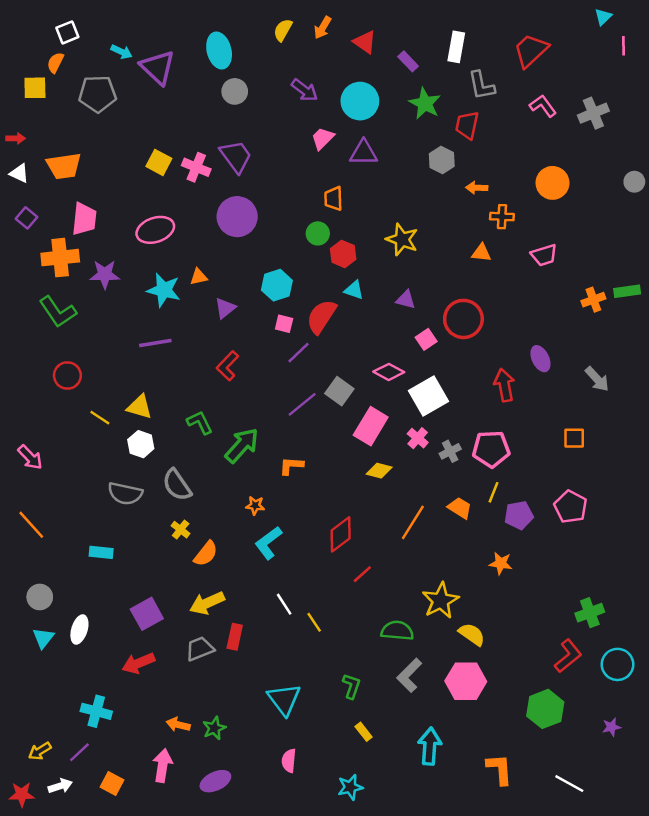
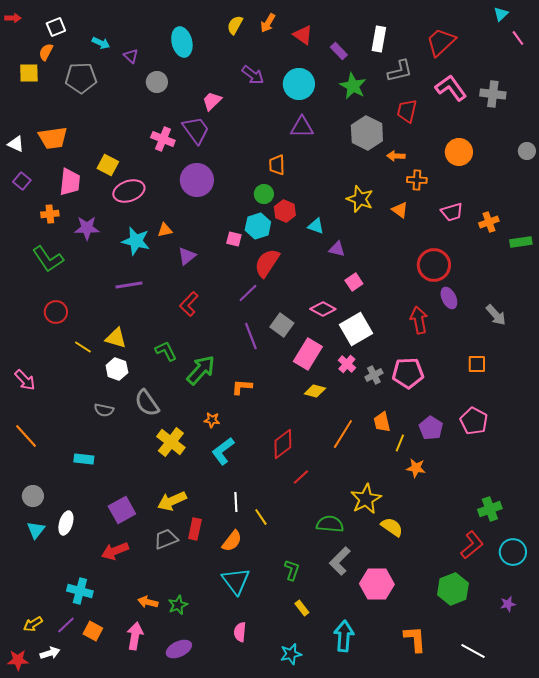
pink line: (624, 46) -> (518, 38), turned -35
purple triangle: (158, 67) -> (131, 56), size x0.5
gray L-shape: (481, 85) -> (400, 71), turned -92
gray circle: (235, 91) -> (157, 82), moved
pink L-shape: (543, 106) -> (451, 88), size x1.4
gray cross: (593, 113) -> (493, 94), turned 30
red trapezoid: (467, 125) -> (407, 111), moved
red arrow: (16, 138) -> (13, 18), moved
pink trapezoid: (323, 138) -> (212, 101), moved
gray hexagon: (442, 160) -> (367, 133), size x1.5
yellow square: (159, 162) -> (108, 165), moved
yellow star: (402, 239) -> (360, 199), moved
orange triangle: (481, 253) -> (400, 210), turned 30
orange cross: (60, 258) -> (50, 214), size x0.6
cyan hexagon: (277, 285) -> (258, 226), moved
cyan triangle: (354, 290) -> (316, 226), moved
orange cross: (593, 300) -> (489, 222), moved
red circle: (463, 319) -> (434, 265), moved
pink square: (284, 324) -> (234, 239), moved
purple line: (302, 404) -> (251, 336), turned -72
yellow line: (494, 492) -> (400, 443), moved
gray semicircle: (125, 493) -> (104, 410), size x0.7
orange trapezoid: (460, 508) -> (382, 422), turned -135
purple pentagon: (519, 515) -> (431, 428), turned -30
yellow cross: (181, 530) -> (171, 442), moved, size x1.8
orange semicircle: (206, 554) -> (232, 541), moved
white line: (284, 604) -> (236, 502), turned 30
pink hexagon: (466, 681) -> (377, 584), moved
cyan arrow: (430, 746) -> (344, 636), moved
orange square: (112, 784) -> (93, 631), moved

